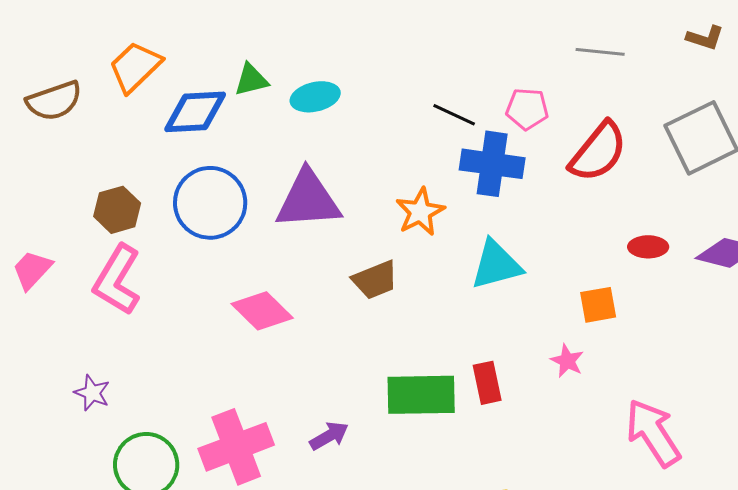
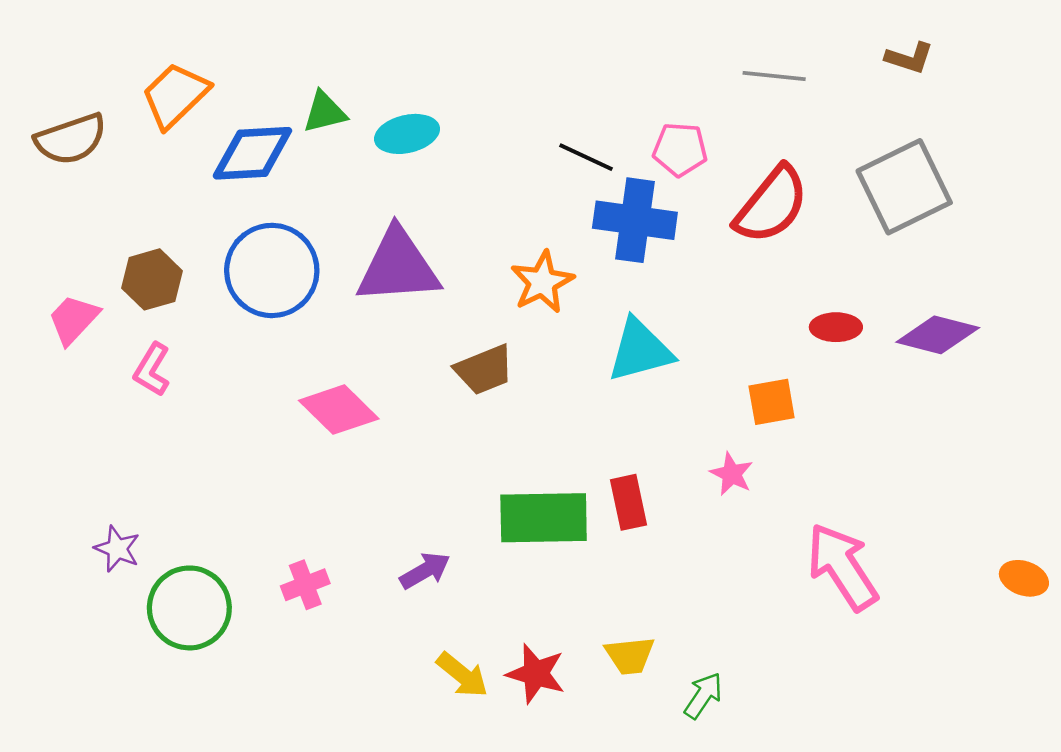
pink trapezoid: (32, 270) -> (73, 319), moved
pink L-shape: (117, 280) -> (152, 370), size x0.6
purple star: (92, 393) -> (117, 549), moved
pink cross: (236, 447) -> (305, 585), size x0.5

